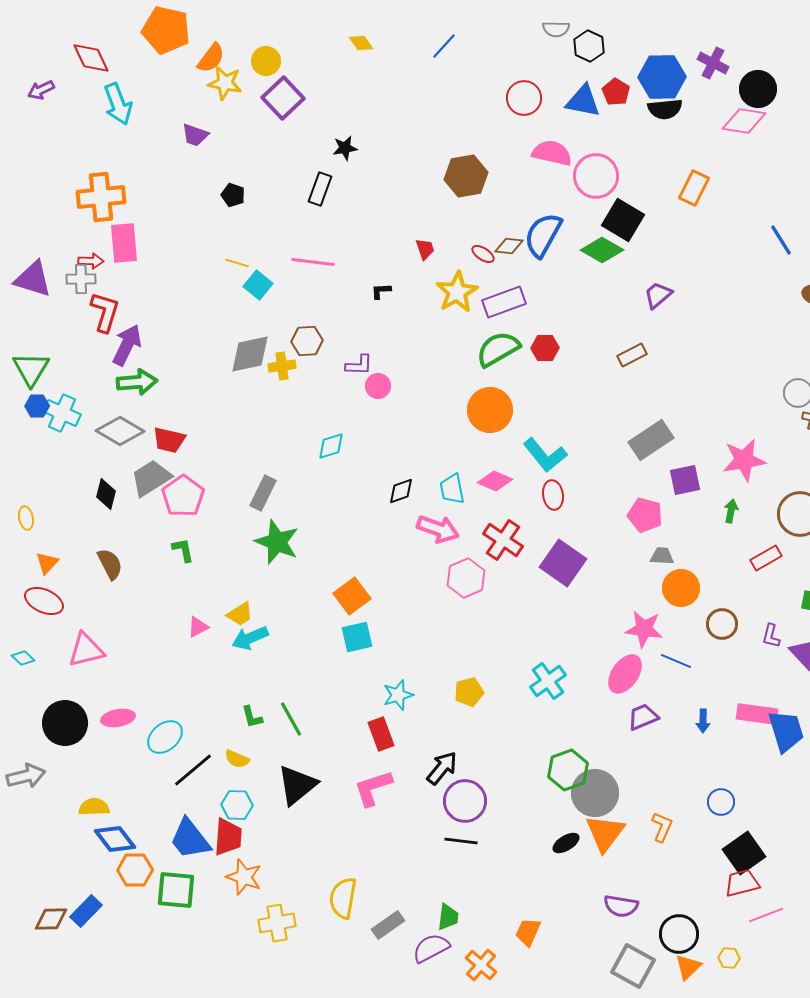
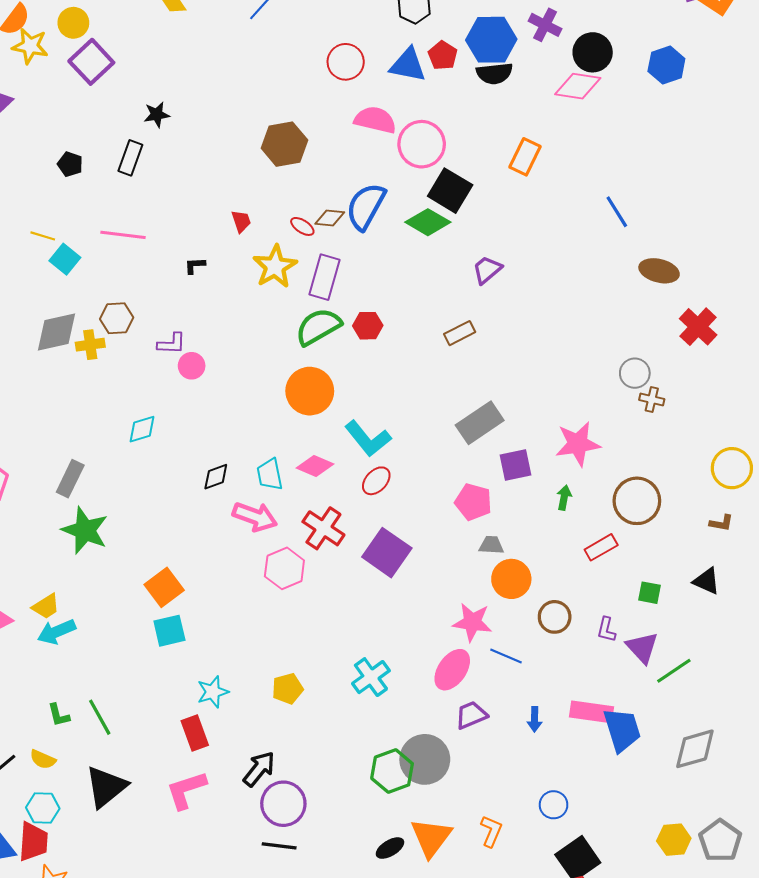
black pentagon: (233, 195) -> (70, 164), moved
purple rectangle: (504, 302) -> (325, 277), turned -54
red ellipse: (553, 495) -> (376, 481), turned 52
gray circle: (595, 793) -> (425, 759), moved

